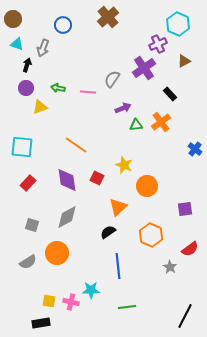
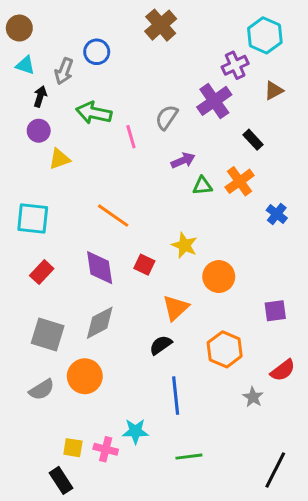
blue circle: (63, 25) -> (97, 52), moved
green arrow: (58, 88) -> (94, 113), moved, size x1.6
pink line: (88, 92) -> (131, 137), turned 70
blue cross: (195, 149) -> (277, 214), moved
gray square: (32, 225) -> (48, 335), size x1.6
black rectangle: (41, 323) -> (61, 480), turned 66

